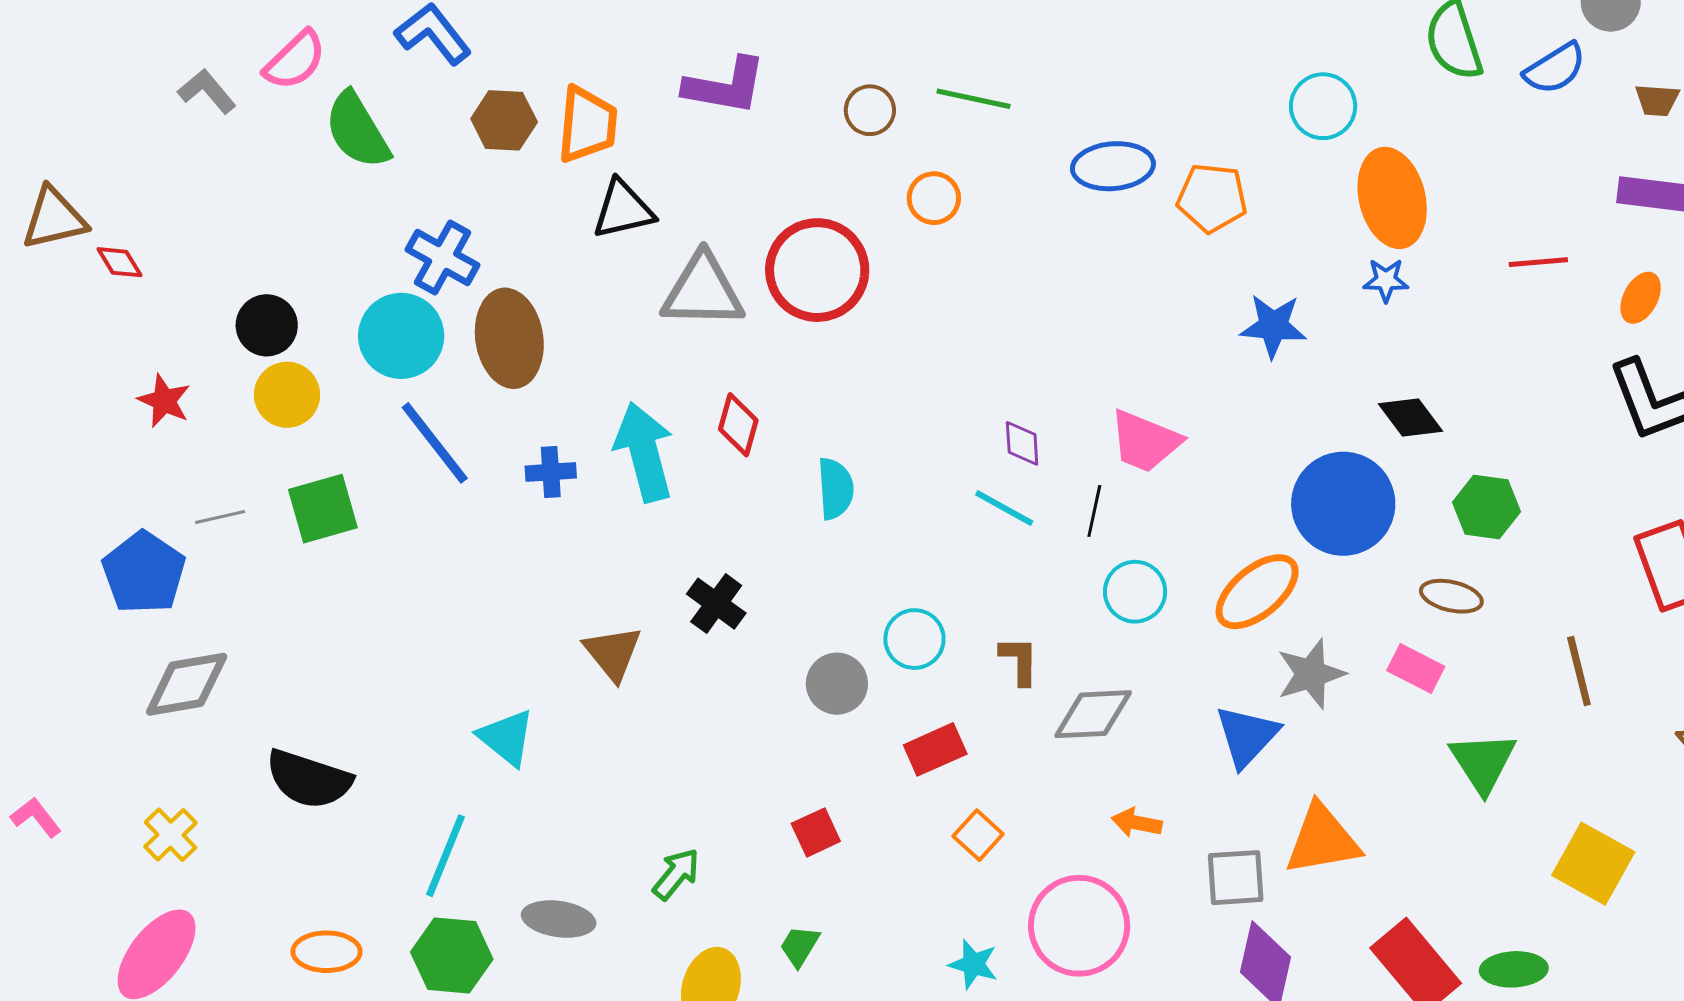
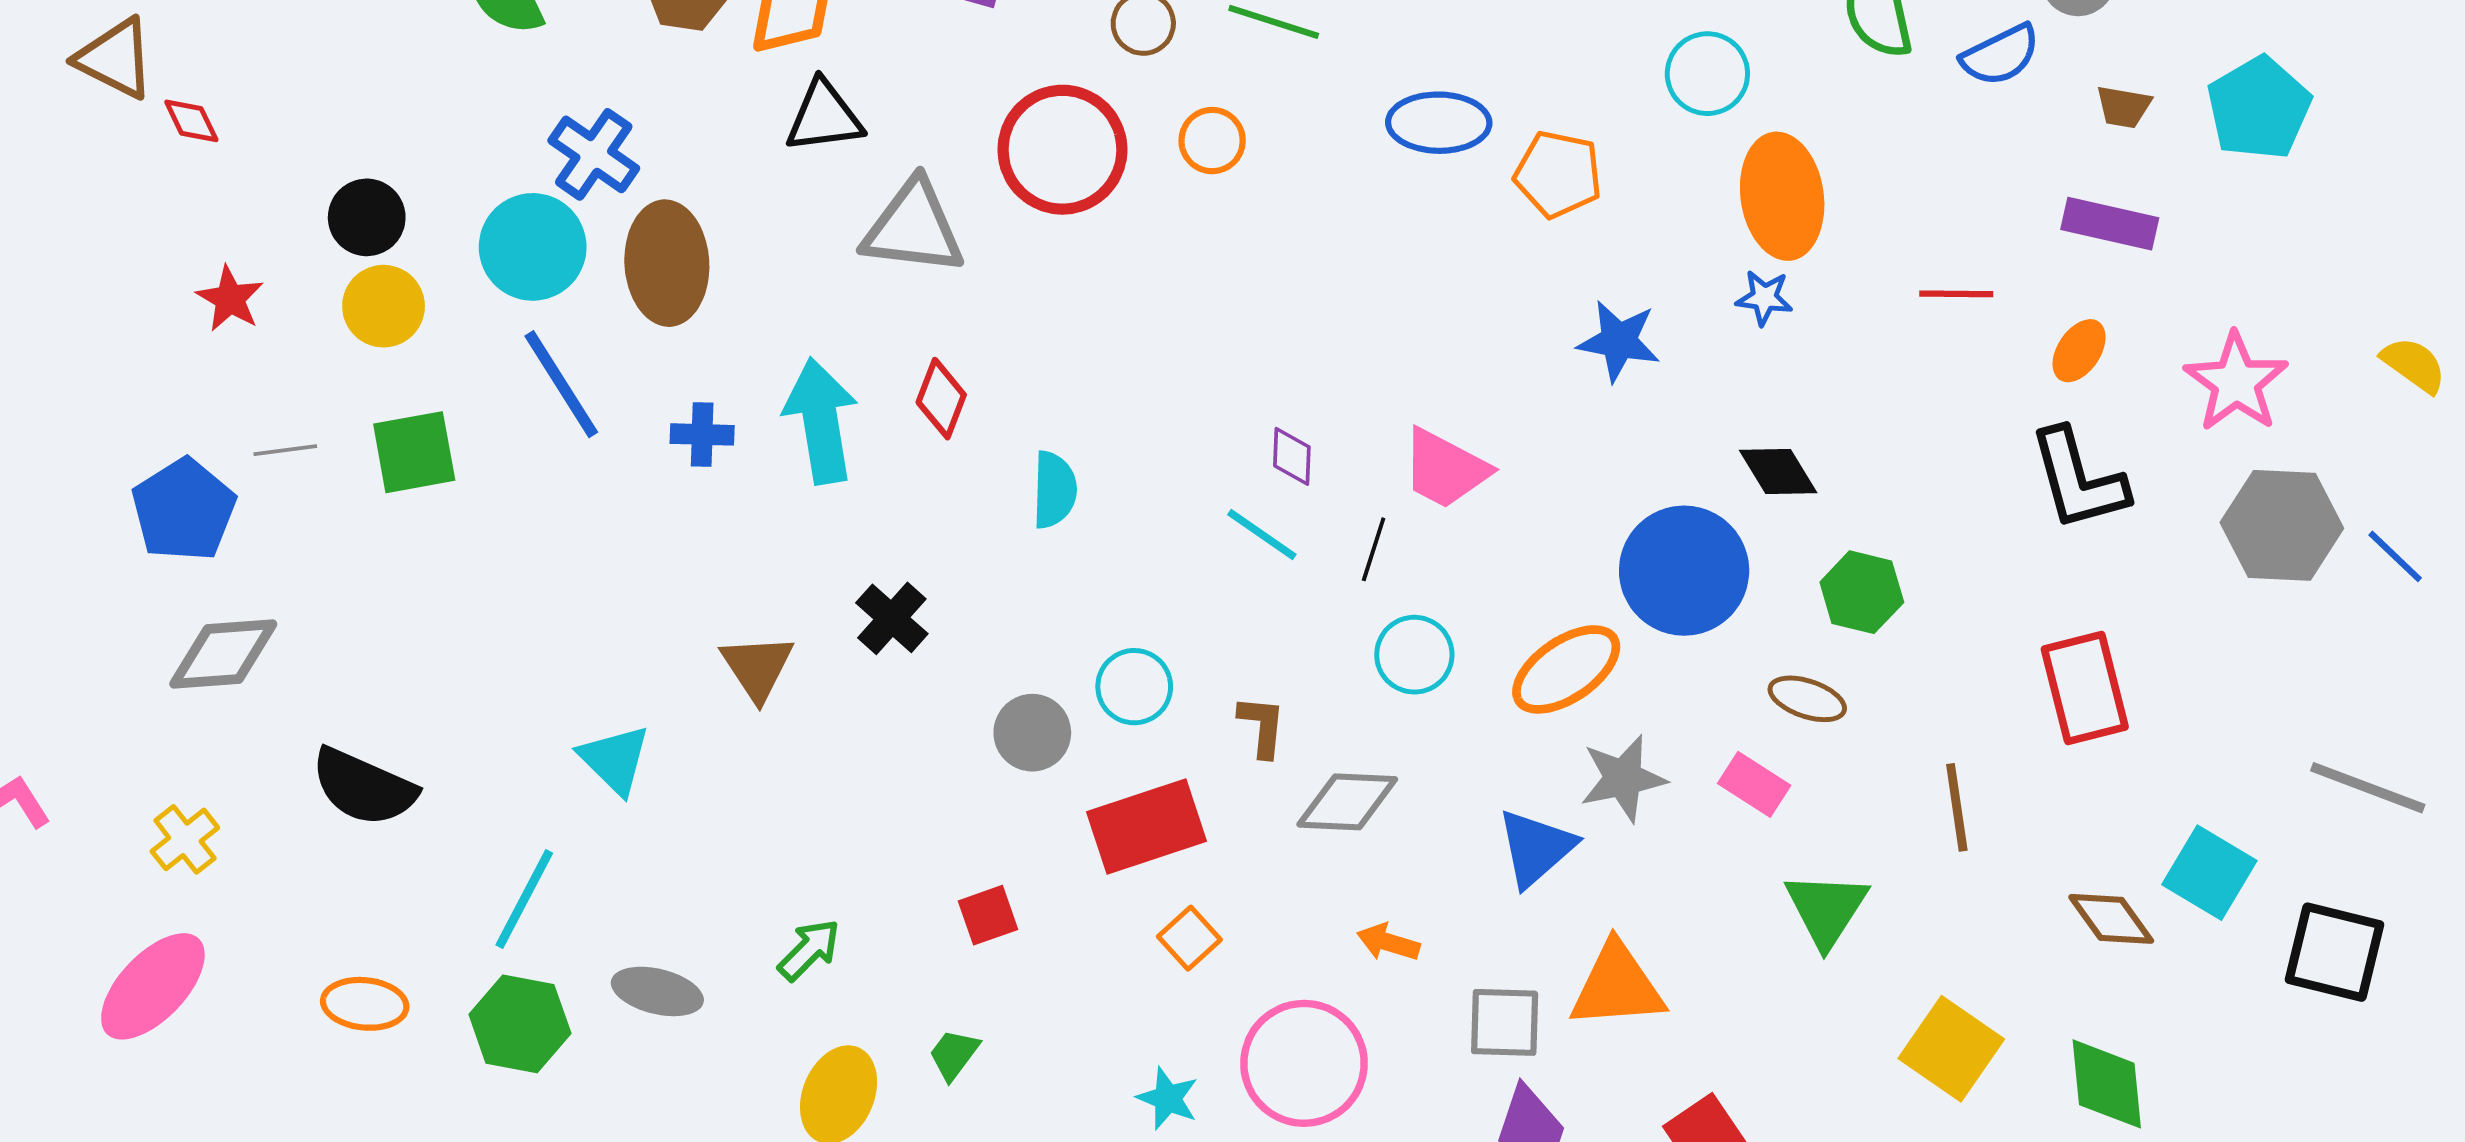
brown triangle: (54, 218) -> (115, 58), turned 34
red circle: (817, 270) -> (1062, 150), moved
red rectangle: (935, 749) -> (1146, 826), size x1.5

